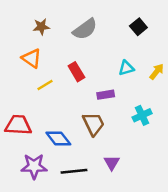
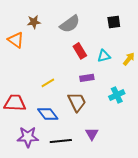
black square: (138, 27) -> (114, 22), turned 32
orange triangle: (32, 58) -> (16, 40), moved
red rectangle: (76, 72) -> (80, 51), moved
yellow line: (45, 85) -> (48, 83), moved

